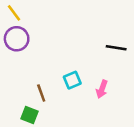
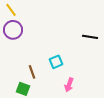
pink arrow: (102, 89) -> (69, 85), moved

